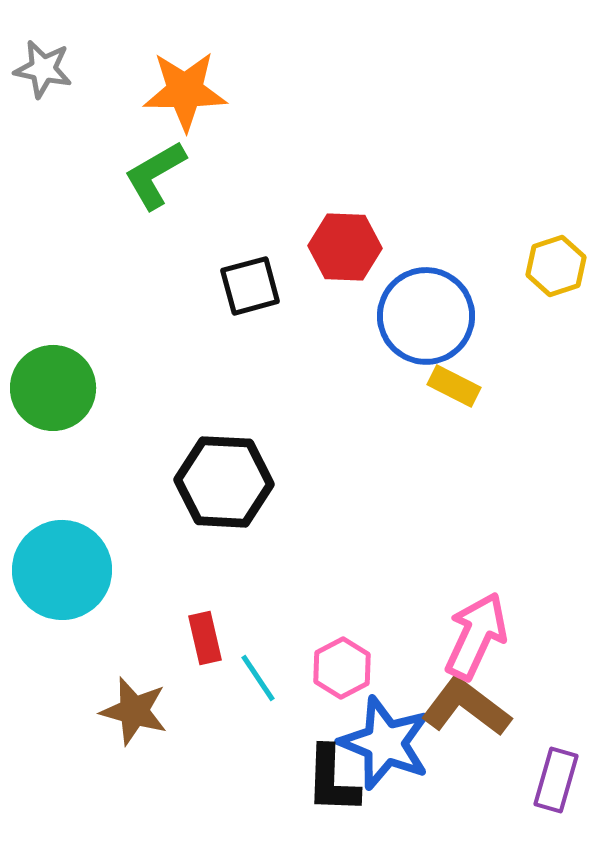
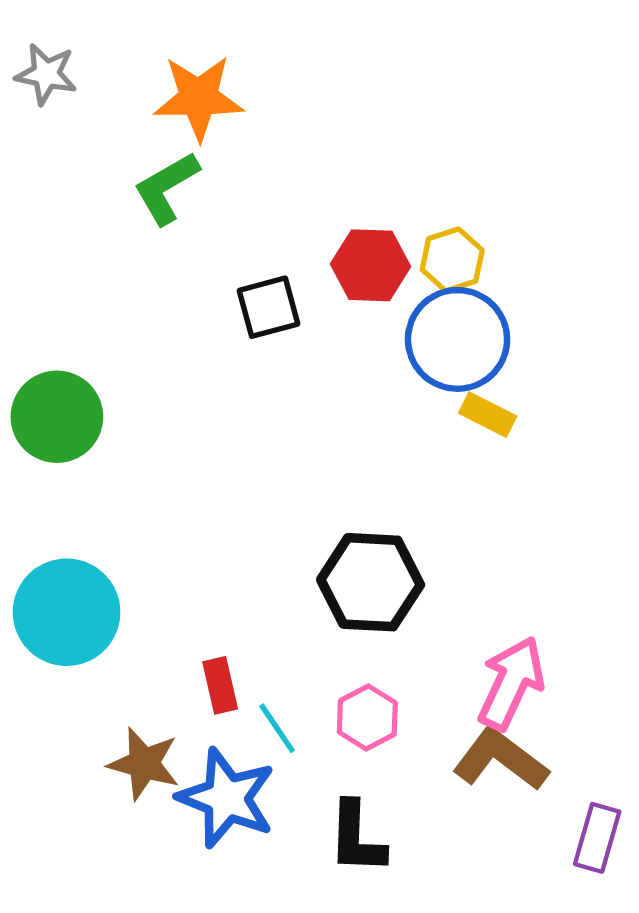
yellow hexagon: (556, 266) -> (452, 260), moved
black hexagon: (224, 482) -> (371, 582), moved
blue star: (385, 743) -> (227, 798), moved

